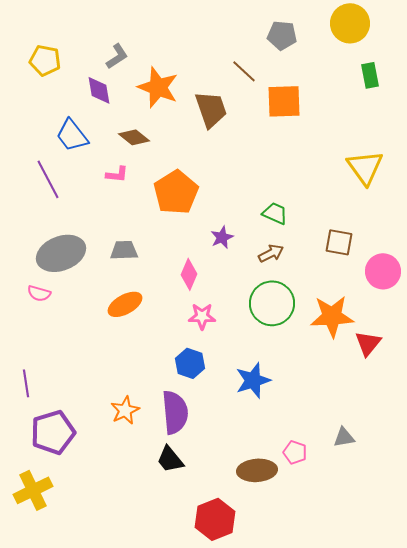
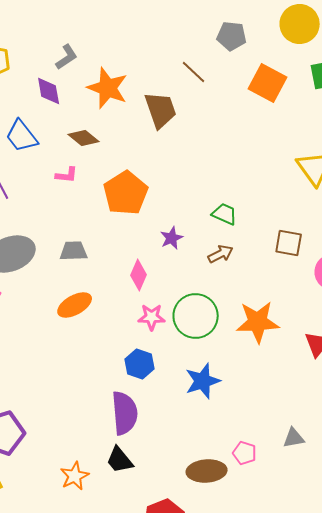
orange square: (284, 101) -> (268, 83), moved, turned 30
green circle: (272, 303) -> (196, 316), moved
orange star: (332, 316) -> (258, 322), moved
orange star: (125, 410) -> (75, 476), moved

